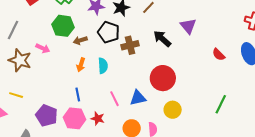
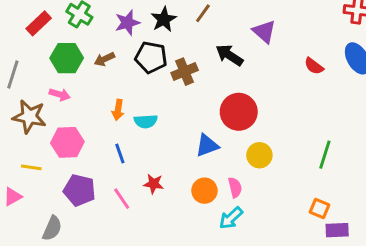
green hexagon: (63, 26) -> (67, 58), moved
brown arrow: (80, 40) -> (104, 59), moved
cyan semicircle: (103, 66) -> (146, 121), moved, turned 98
pink line: (115, 99) -> (122, 199), moved
green line: (221, 104) -> (325, 155), moved
pink hexagon: (74, 118) -> (67, 142), moved

